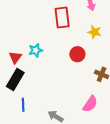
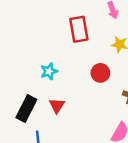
red triangle: (15, 57) -> (57, 106), moved

